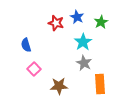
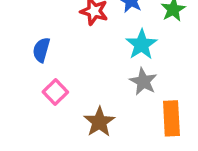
blue semicircle: (26, 45) -> (41, 50), turned 32
brown star: (59, 86) -> (99, 122), turned -30

